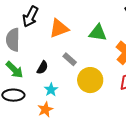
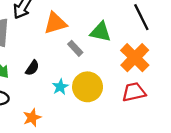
gray rectangle: (70, 59) -> (75, 48), moved
cyan star: (51, 90) -> (60, 87), moved

